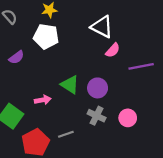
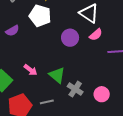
green triangle: (70, 85) -> (57, 75), moved
purple circle: (98, 88) -> (70, 38), moved
pink arrow: (43, 100) -> (31, 70), turned 40

